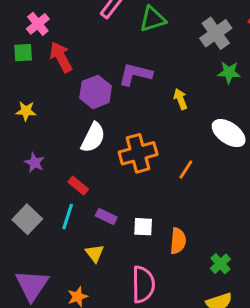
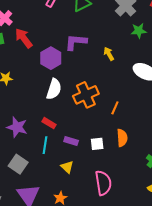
purple star: (34, 163) -> (17, 127), moved, size x1.5
orange line: (186, 169) -> (115, 108), moved
gray square: (27, 219) -> (18, 164), moved
orange semicircle: (178, 241) -> (122, 138), moved

